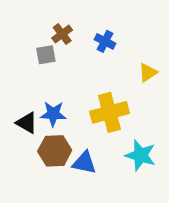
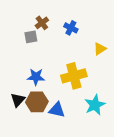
black triangle: (27, 123) -> (18, 100), moved, turned 42
cyan star: (140, 155) -> (95, 105), turned 30

